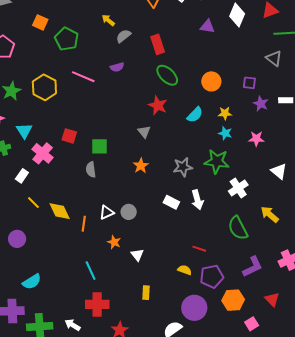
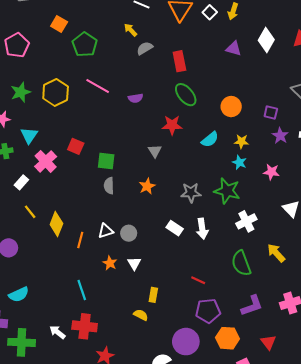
purple semicircle: (117, 67) -> (136, 98), moved
red star: (158, 105) -> (172, 125), turned -30
gray semicircle: (91, 170) -> (109, 186), moved
yellow diamond: (60, 211) -> (56, 224), turned 40
white triangle: (137, 255) -> (134, 263), moved
yellow semicircle: (185, 270) -> (141, 315), moved
yellow rectangle: (146, 293) -> (153, 295), moved
white arrow: (73, 325) -> (57, 332), moved

